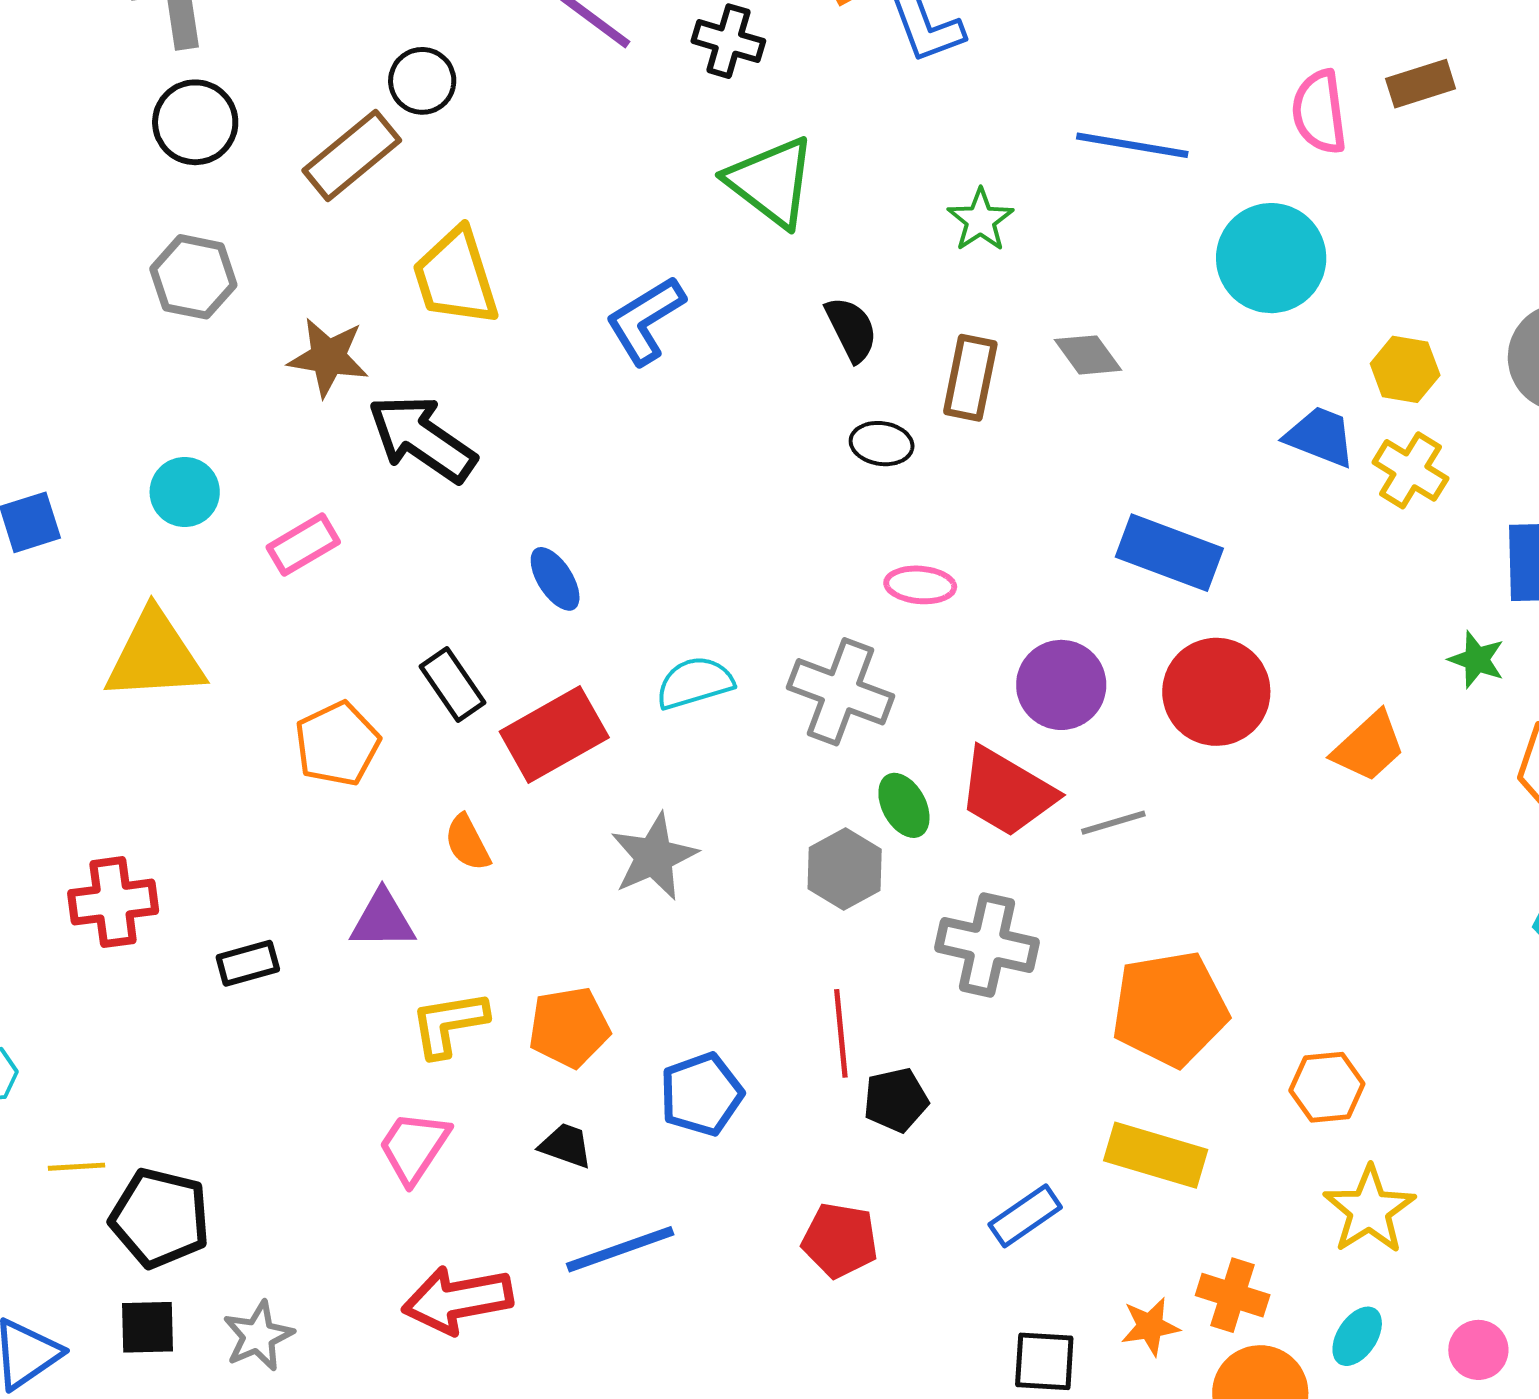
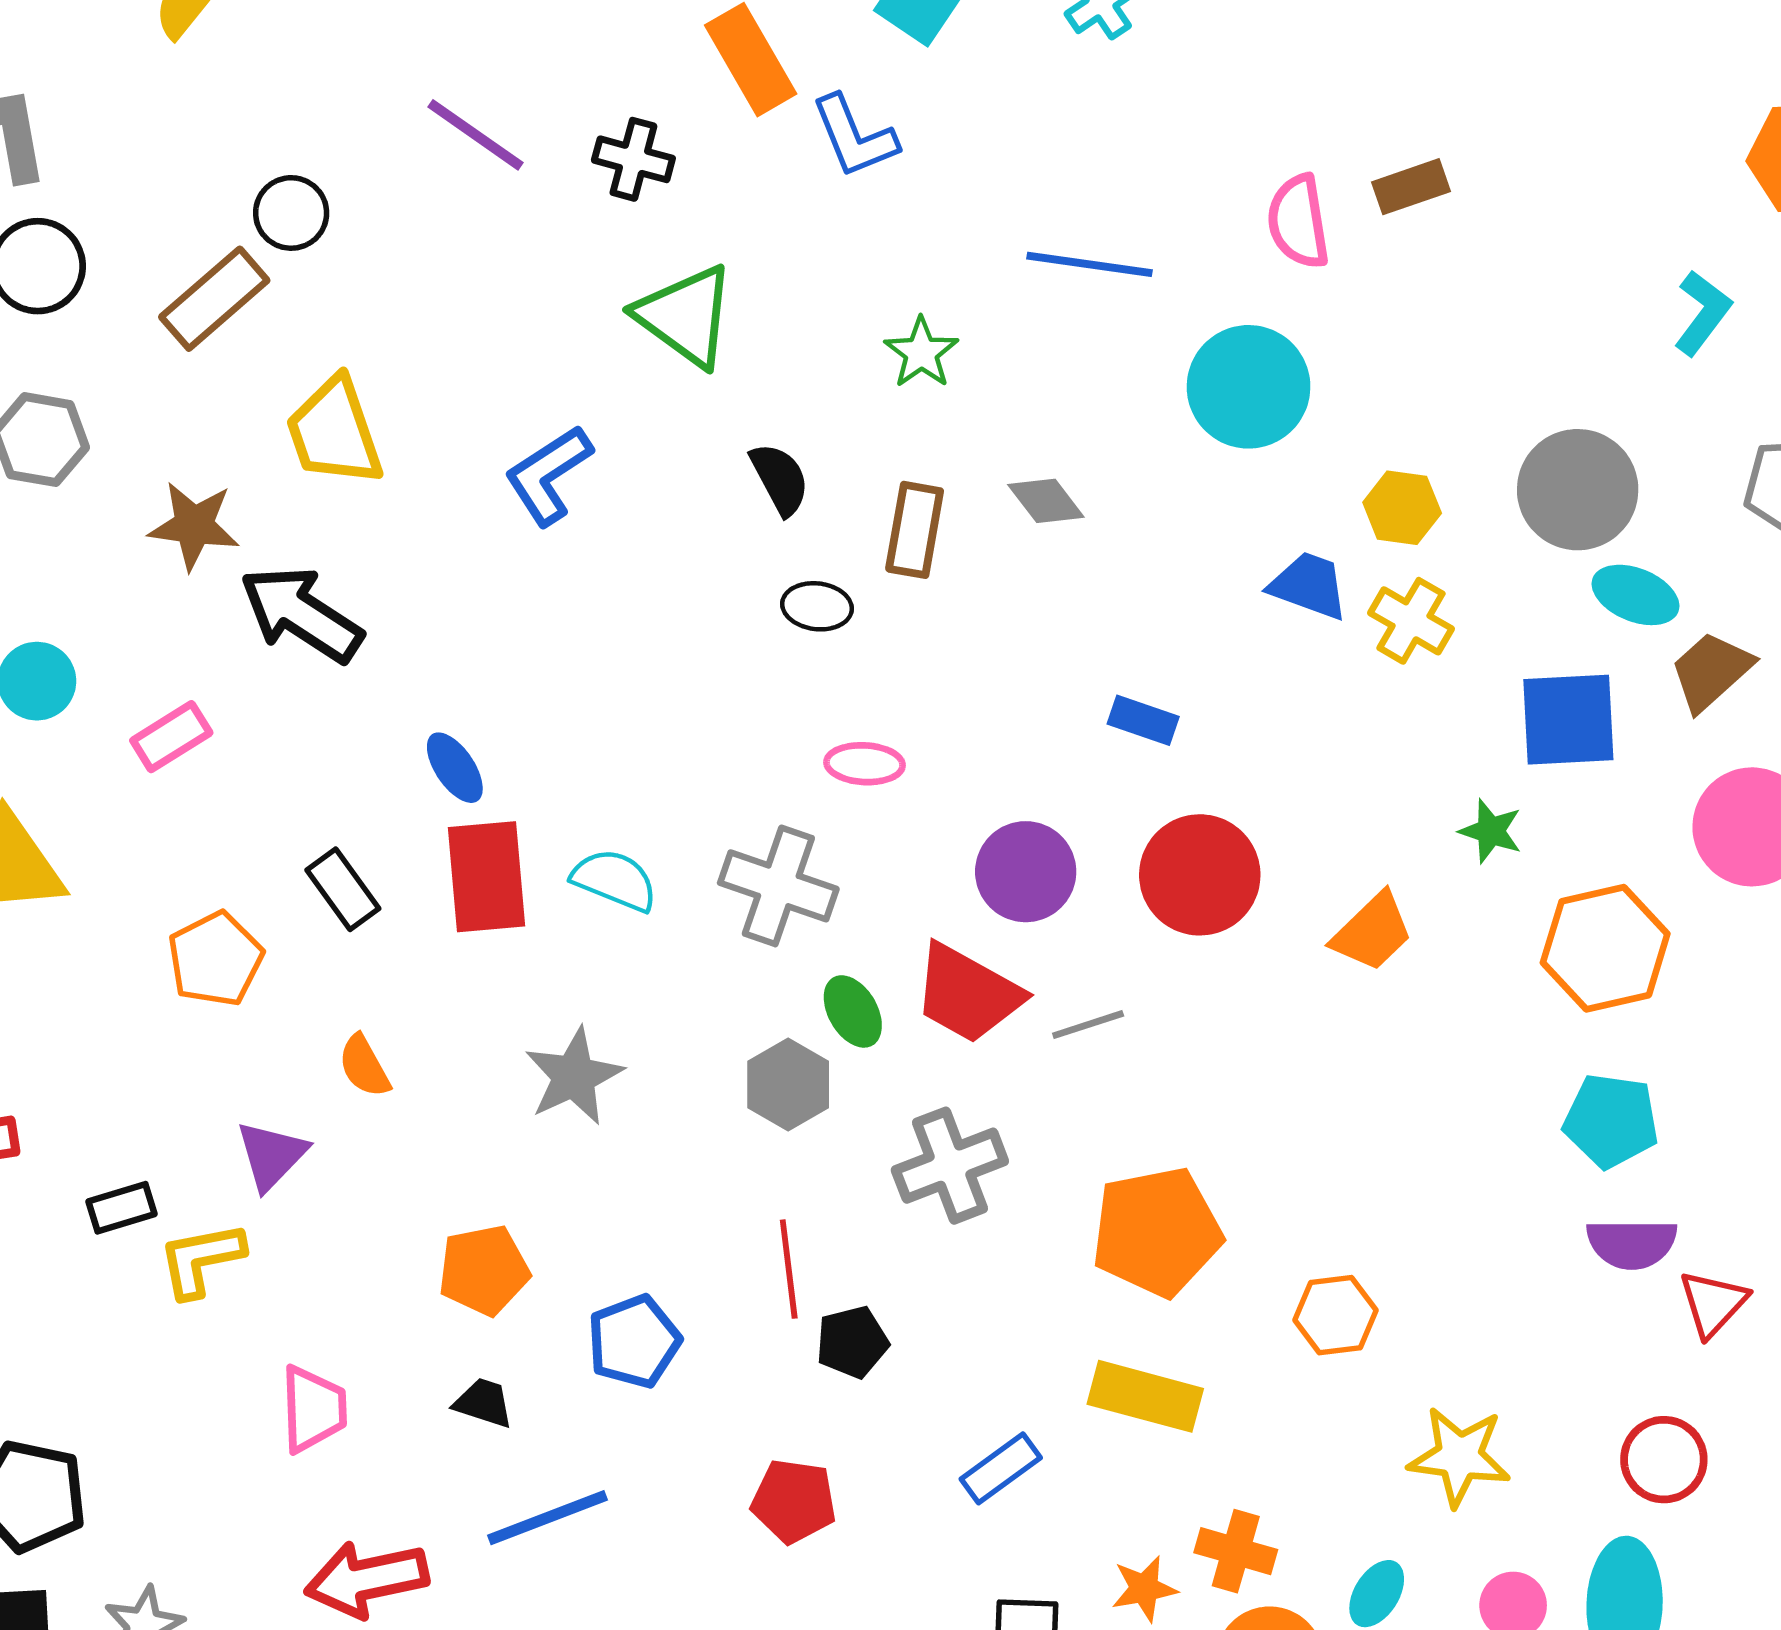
blue rectangle: (1169, 553) -> (1143, 720), size x0.6
cyan semicircle: (695, 683) -> (615, 880), turned 40
red rectangle: (554, 735) -> (487, 877), moved, turned -64
purple triangle: (383, 920) -> (271, 1155), turned -44
gray cross: (987, 945) -> (950, 1166), turned -32
yellow L-shape: (449, 1024) -> (201, 1259), moved
pink trapezoid: (414, 1147) -> (313, 1409), turned 146
yellow star: (1369, 1210) -> (1459, 1457), moved, turned -30

